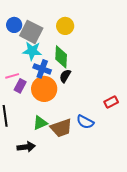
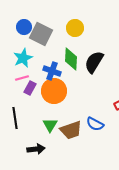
cyan star: (32, 51) -> (23, 58), moved, turned -30
black semicircle: (65, 76) -> (94, 62), moved, size x1.6
green triangle: (40, 123) -> (50, 125), turned -35

